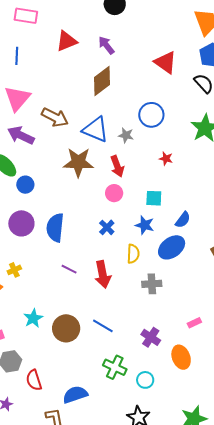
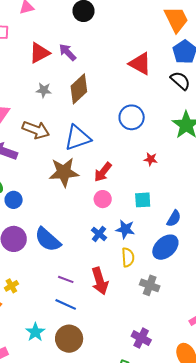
purple arrow: (106, 45) -> (68, 52), moved
blue triangle: (96, 130) -> (78, 138), turned -36
gray star: (126, 135) -> (44, 90), moved
red arrow: (117, 166) -> (103, 172), turned 65
blue star: (145, 225) -> (125, 229), moved
blue semicircle: (55, 228) -> (48, 240), turned -48
gray cross: (152, 284) -> (150, 285), turned 30
blue line: (103, 326) -> (66, 304), moved
purple cross: (151, 337) -> (141, 338), moved

